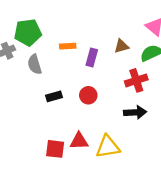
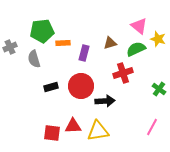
green pentagon: (28, 32) -> (42, 31), moved
red circle: (88, 95) -> (81, 86), size x1.6
black arrow: (135, 112) -> (105, 101), moved

